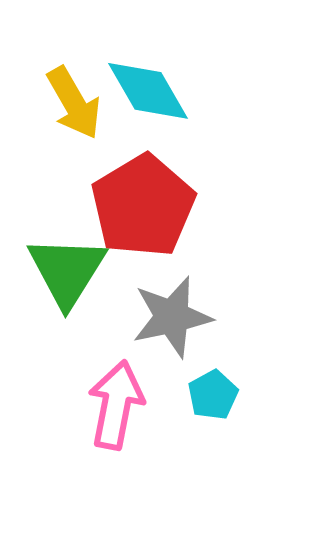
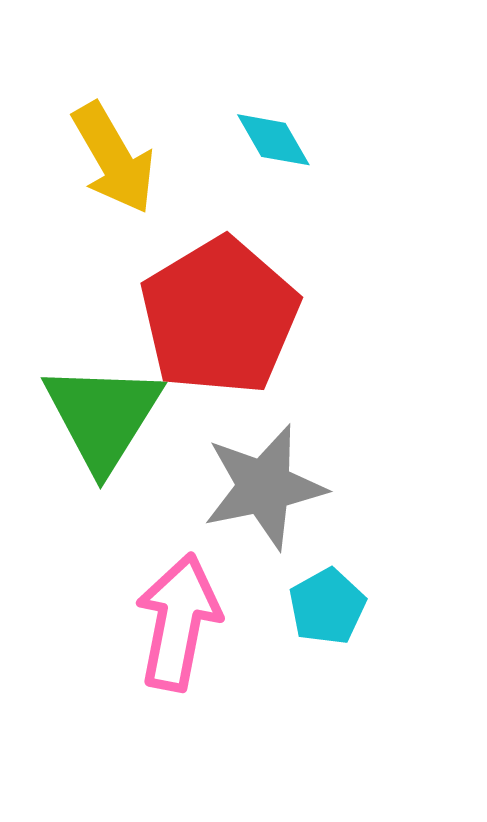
cyan diamond: (148, 91) -> (273, 140), moved, size x0.6

